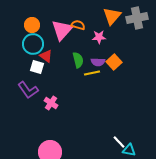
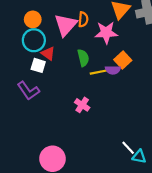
orange semicircle: (78, 25) -> (83, 19), turned 80
pink star: (99, 37) -> (106, 33), size x1.5
purple semicircle: (98, 62) -> (113, 70), moved
pink cross: (51, 103) -> (82, 105), moved

